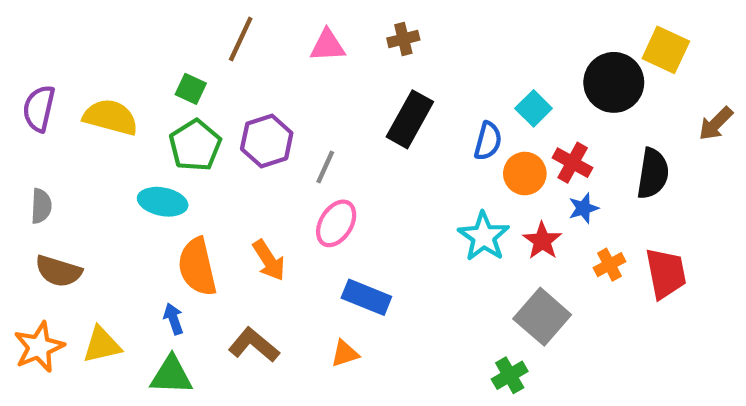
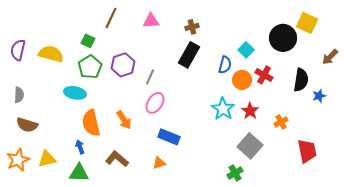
brown cross: (403, 39) -> (192, 27), moved
blue star: (583, 208) -> (319, 96), moved
red trapezoid: (666, 273) -> (307, 151), moved

